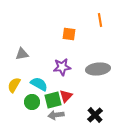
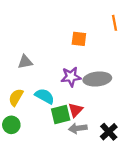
gray ellipse: (98, 69) -> (97, 79), moved
green circle: (32, 102) -> (11, 125), moved
gray arrow: (56, 115) -> (78, 128), moved

